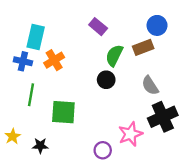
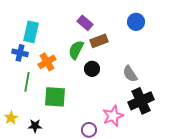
brown rectangle: (143, 47) -> (99, 41), moved
green semicircle: (114, 55) -> (76, 50), moved
orange cross: (54, 60) -> (47, 62), moved

